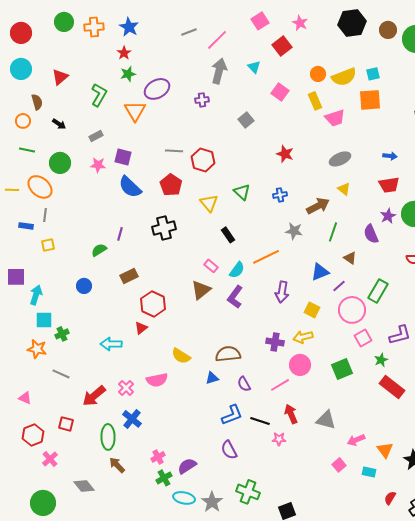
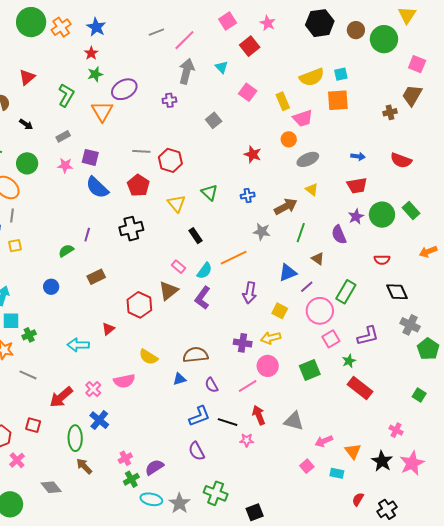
green circle: (64, 22) -> (31, 22), size x1.5
orange cross: (94, 27) -> (61, 27), turned -30
orange circle: (318, 74) -> (289, 139), moved
red hexagon: (153, 304) -> (139, 305), moved

